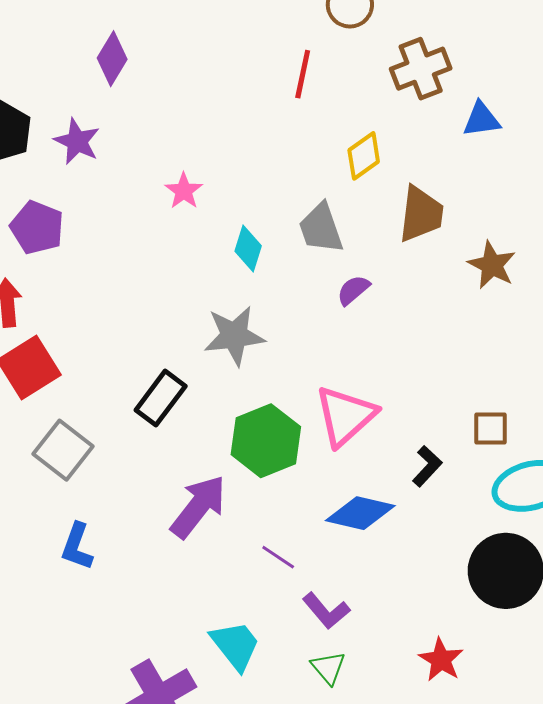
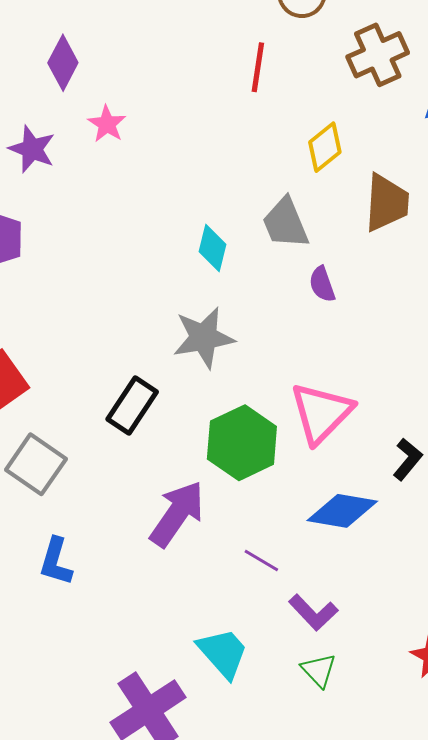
pink star: (184, 191) -> (107, 124), moved
purple semicircle: (353, 290) -> (322, 284), turned -66

